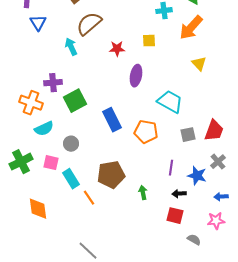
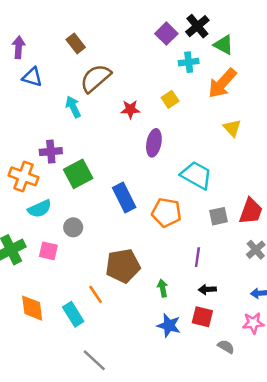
blue triangle: (38, 23) -> (32, 77), turned -42
yellow square: (149, 41) -> (170, 99), turned -32
blue star: (197, 176) -> (169, 325), moved
cyan rectangle: (71, 179) -> (73, 314), moved

